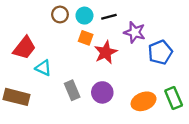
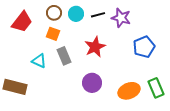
purple star: (135, 32) -> (121, 18), moved
orange square: (86, 38) -> (53, 34), moved
red trapezoid: (24, 48) -> (22, 22), moved
gray rectangle: (72, 90) -> (64, 56), moved

